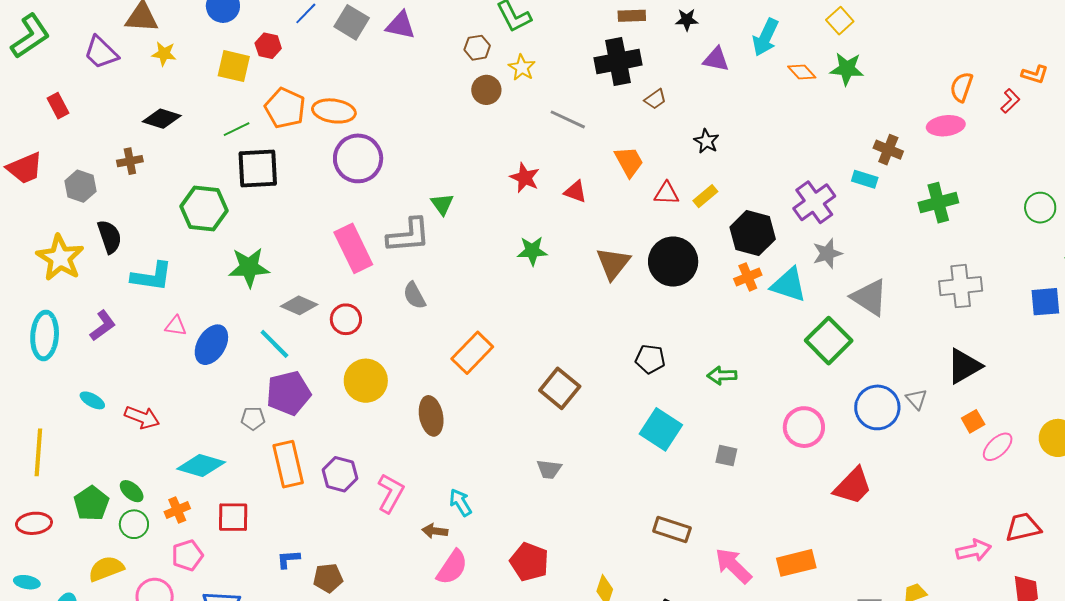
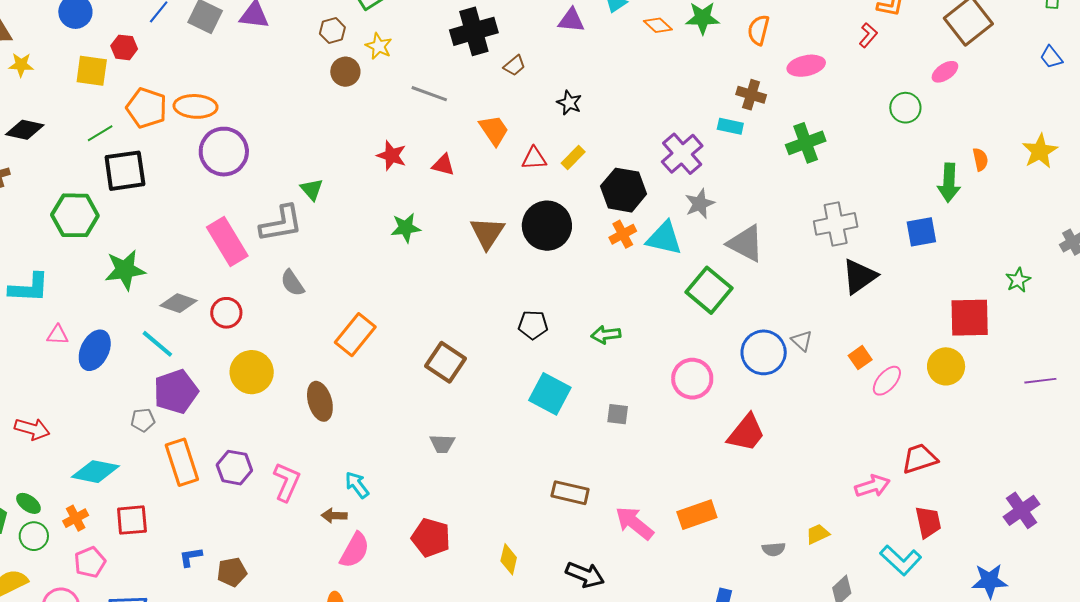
orange semicircle: (962, 87) -> (758, 30), moved
green circle: (1040, 208) -> (905, 108), moved
black triangle: (964, 366) -> (859, 276), moved

